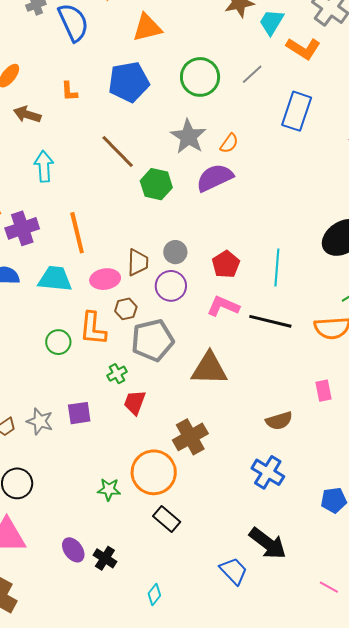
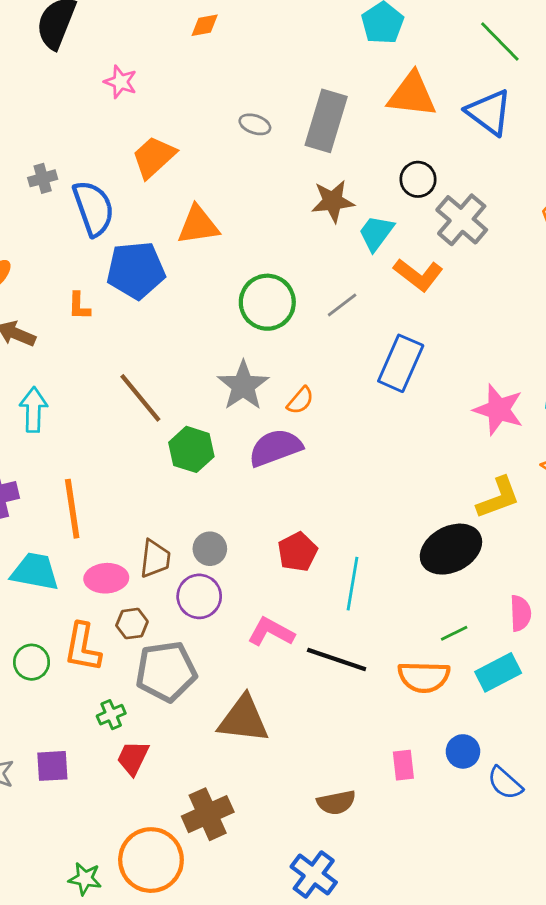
blue pentagon: (129, 82) -> (136, 270), moved
red pentagon: (226, 264) -> (298, 552), moved

